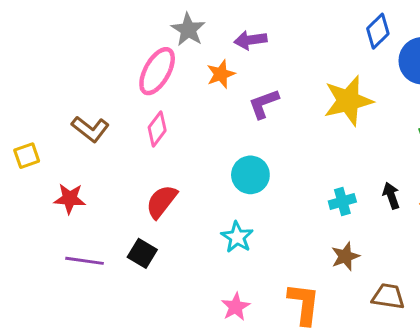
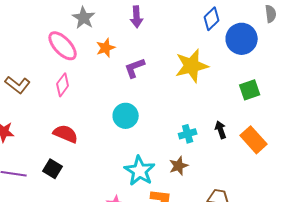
purple arrow: (250, 40) -> (137, 17), moved, turned -85
pink ellipse: (157, 71) -> (63, 46), turned -72
red semicircle: (162, 202) -> (66, 134), turned 75
cyan star: (237, 237) -> (140, 171), moved, size x1.4
brown star: (345, 256) -> (179, 166), moved

